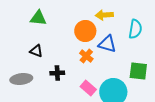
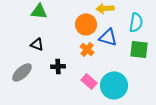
green square: (138, 71) -> (139, 49), moved
gray ellipse: (21, 79) -> (22, 72), turned -35

